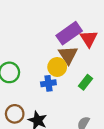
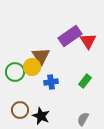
brown triangle: (68, 55) -> (41, 56), moved
yellow circle: (57, 67) -> (32, 67), moved

